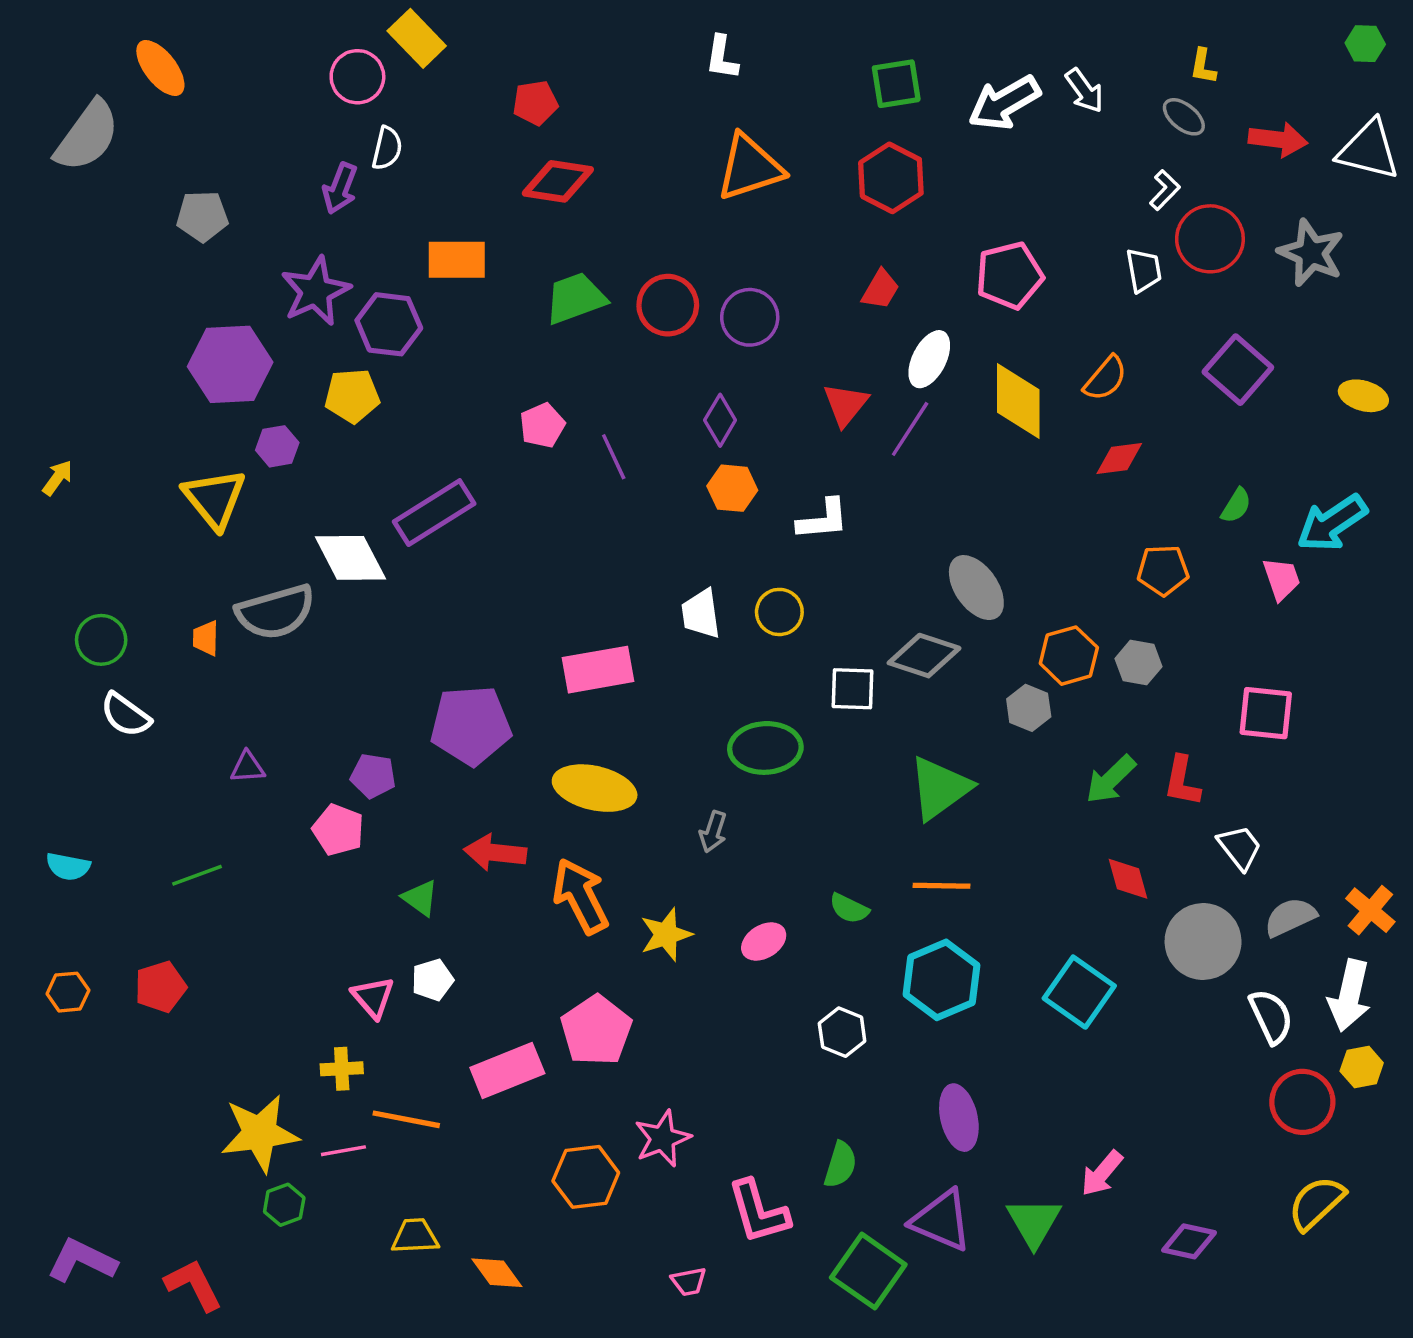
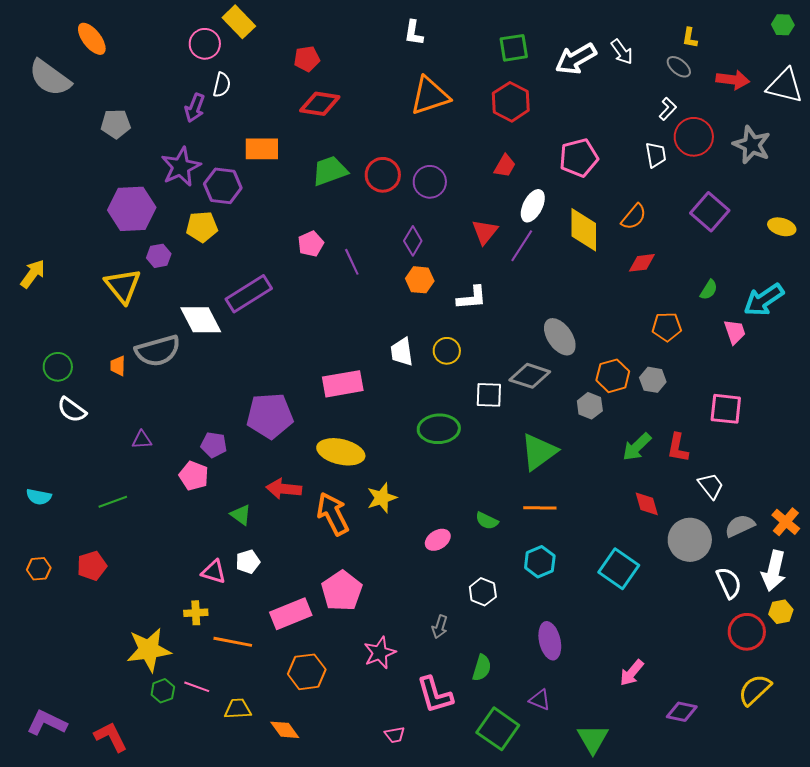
gray semicircle: (87, 136) -> (50, 78), turned 90
yellow arrow: (58, 478) -> (33, 274), size x1.4
gray arrow: (713, 832) -> (440, 627), moved
yellow star: (666, 935) -> (382, 498), moved
cyan hexagon: (941, 980) -> (540, 562), size x0.7
pink triangle: (373, 997) -> (214, 572), turned -32
pink line: (343, 1151) -> (197, 687), moved, turned 30
orange hexagon: (586, 1177) -> (307, 672), moved
purple triangle: (941, 1220) -> (540, 700), size x0.6
green triangle: (1034, 1222) -> (593, 739), moved

